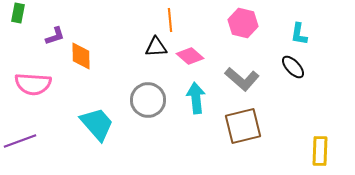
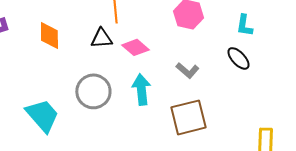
orange diamond: (81, 56) -> (49, 35), moved
gray L-shape: (242, 79) -> (187, 70), size x0.7

